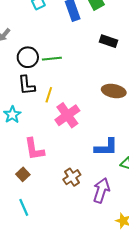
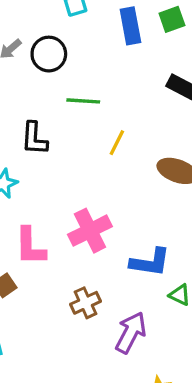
black circle: (28, 57) -> (49, 54), moved
yellow line: (49, 95) -> (117, 143), moved
pink cross: (67, 115) -> (90, 231), moved

